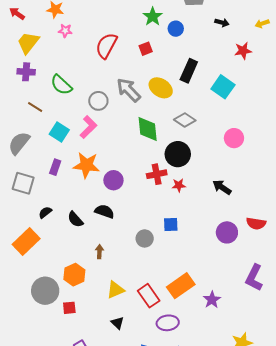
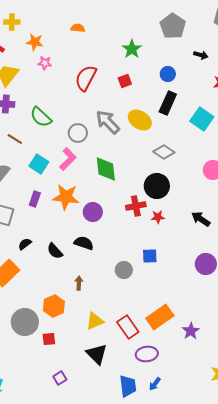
blue circle: (176, 29) -> (168, 74), moved
green diamond: (148, 129) -> (106, 169), moved
black triangle: (117, 323) -> (97, 354), size x1.6

